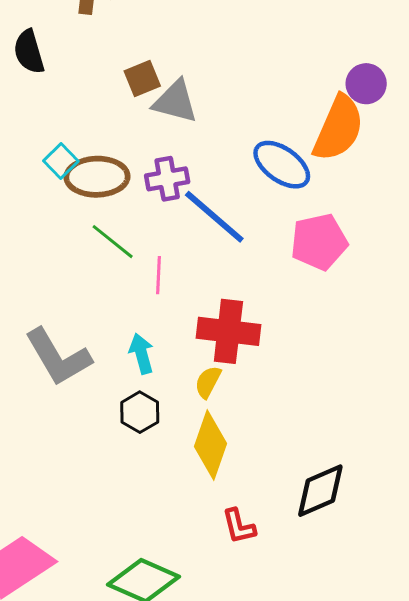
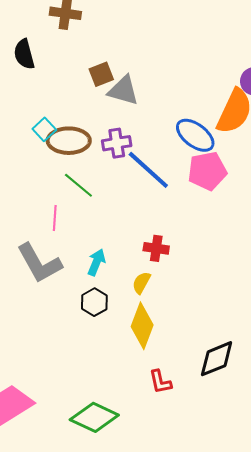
pink pentagon: (319, 242) -> (207, 171), moved
pink line: (158, 275) -> (55, 218), moved
red cross: (228, 331) -> (156, 248), size x0.6
cyan arrow: (141, 354) -> (96, 262), turned 36

